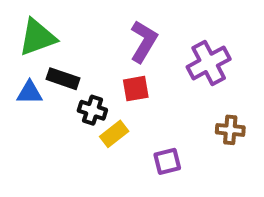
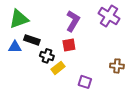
purple cross: (209, 63) -> (109, 16), moved, turned -30
purple square: (167, 161) -> (85, 82), turned 32

